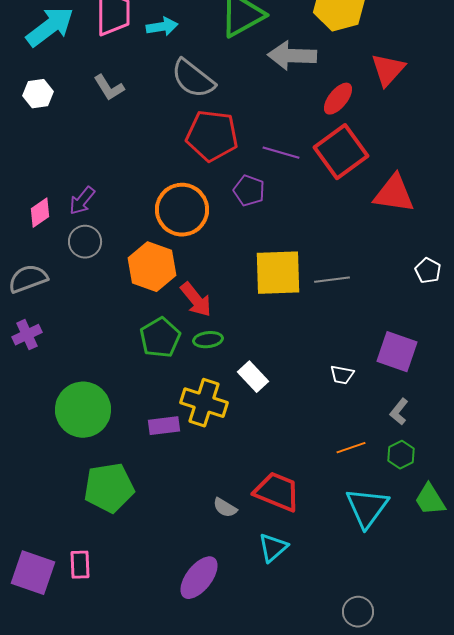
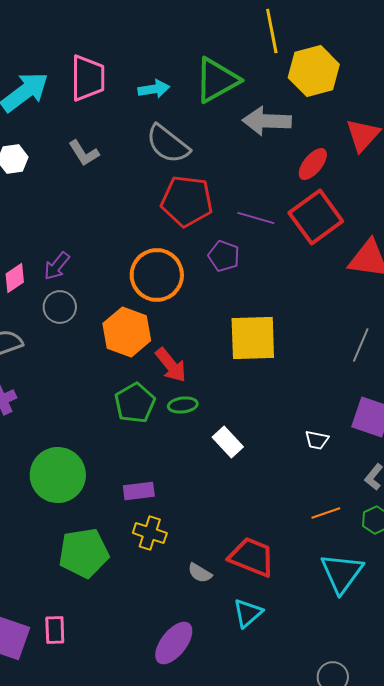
cyan arrow: (162, 27) -> (154, 89), moved
gray line: (332, 280) -> (361, 345), moved, turned -60
yellow cross: (204, 403) -> (150, 533), moved, size x0.7

